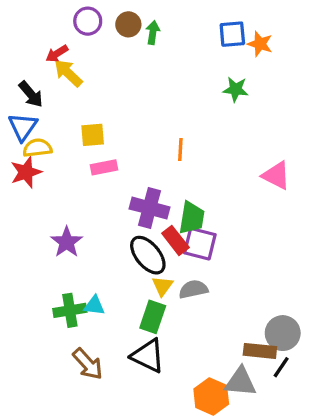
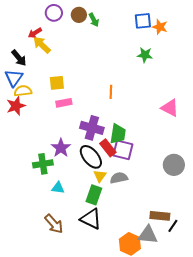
green arrow: (153, 32) -> (94, 20), turned 144
purple star: (67, 242) -> (61, 148), moved
green cross: (70, 310) -> (43, 164), moved
gray circle: (283, 333) -> (174, 165), moved

